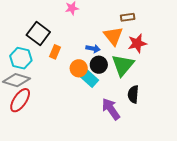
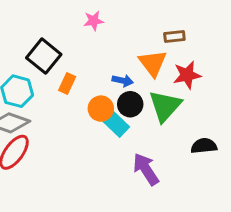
black semicircle: (133, 94) -> (204, 146), moved, turned 78

